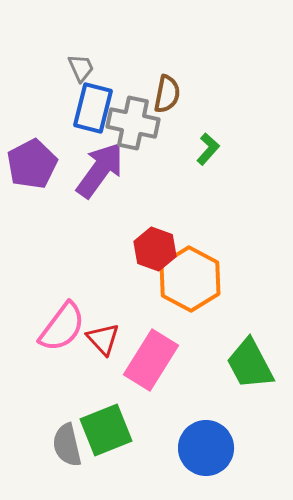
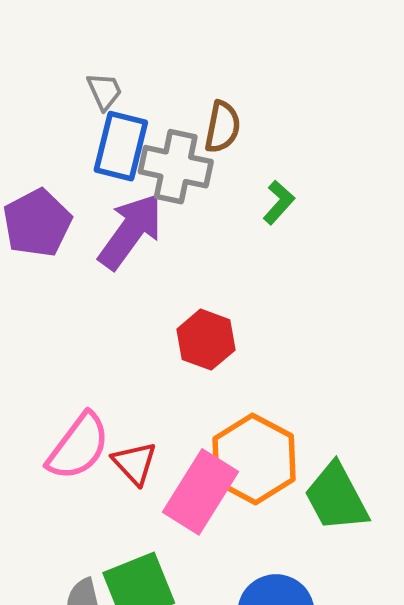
orange hexagon: (190, 279) -> (254, 459), moved

